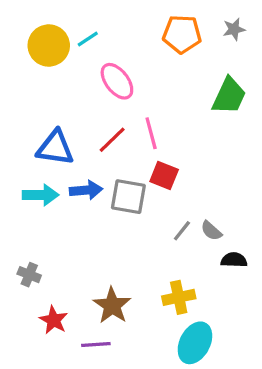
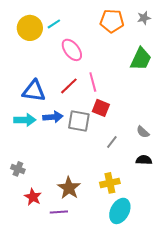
gray semicircle: (211, 231) -> (143, 132), moved

